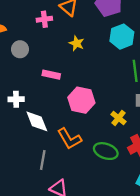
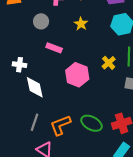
gray circle: (20, 49) -> (41, 21), moved
yellow cross: (119, 118) -> (109, 63), moved
orange L-shape: (69, 139) -> (60, 125), moved, turned 90

